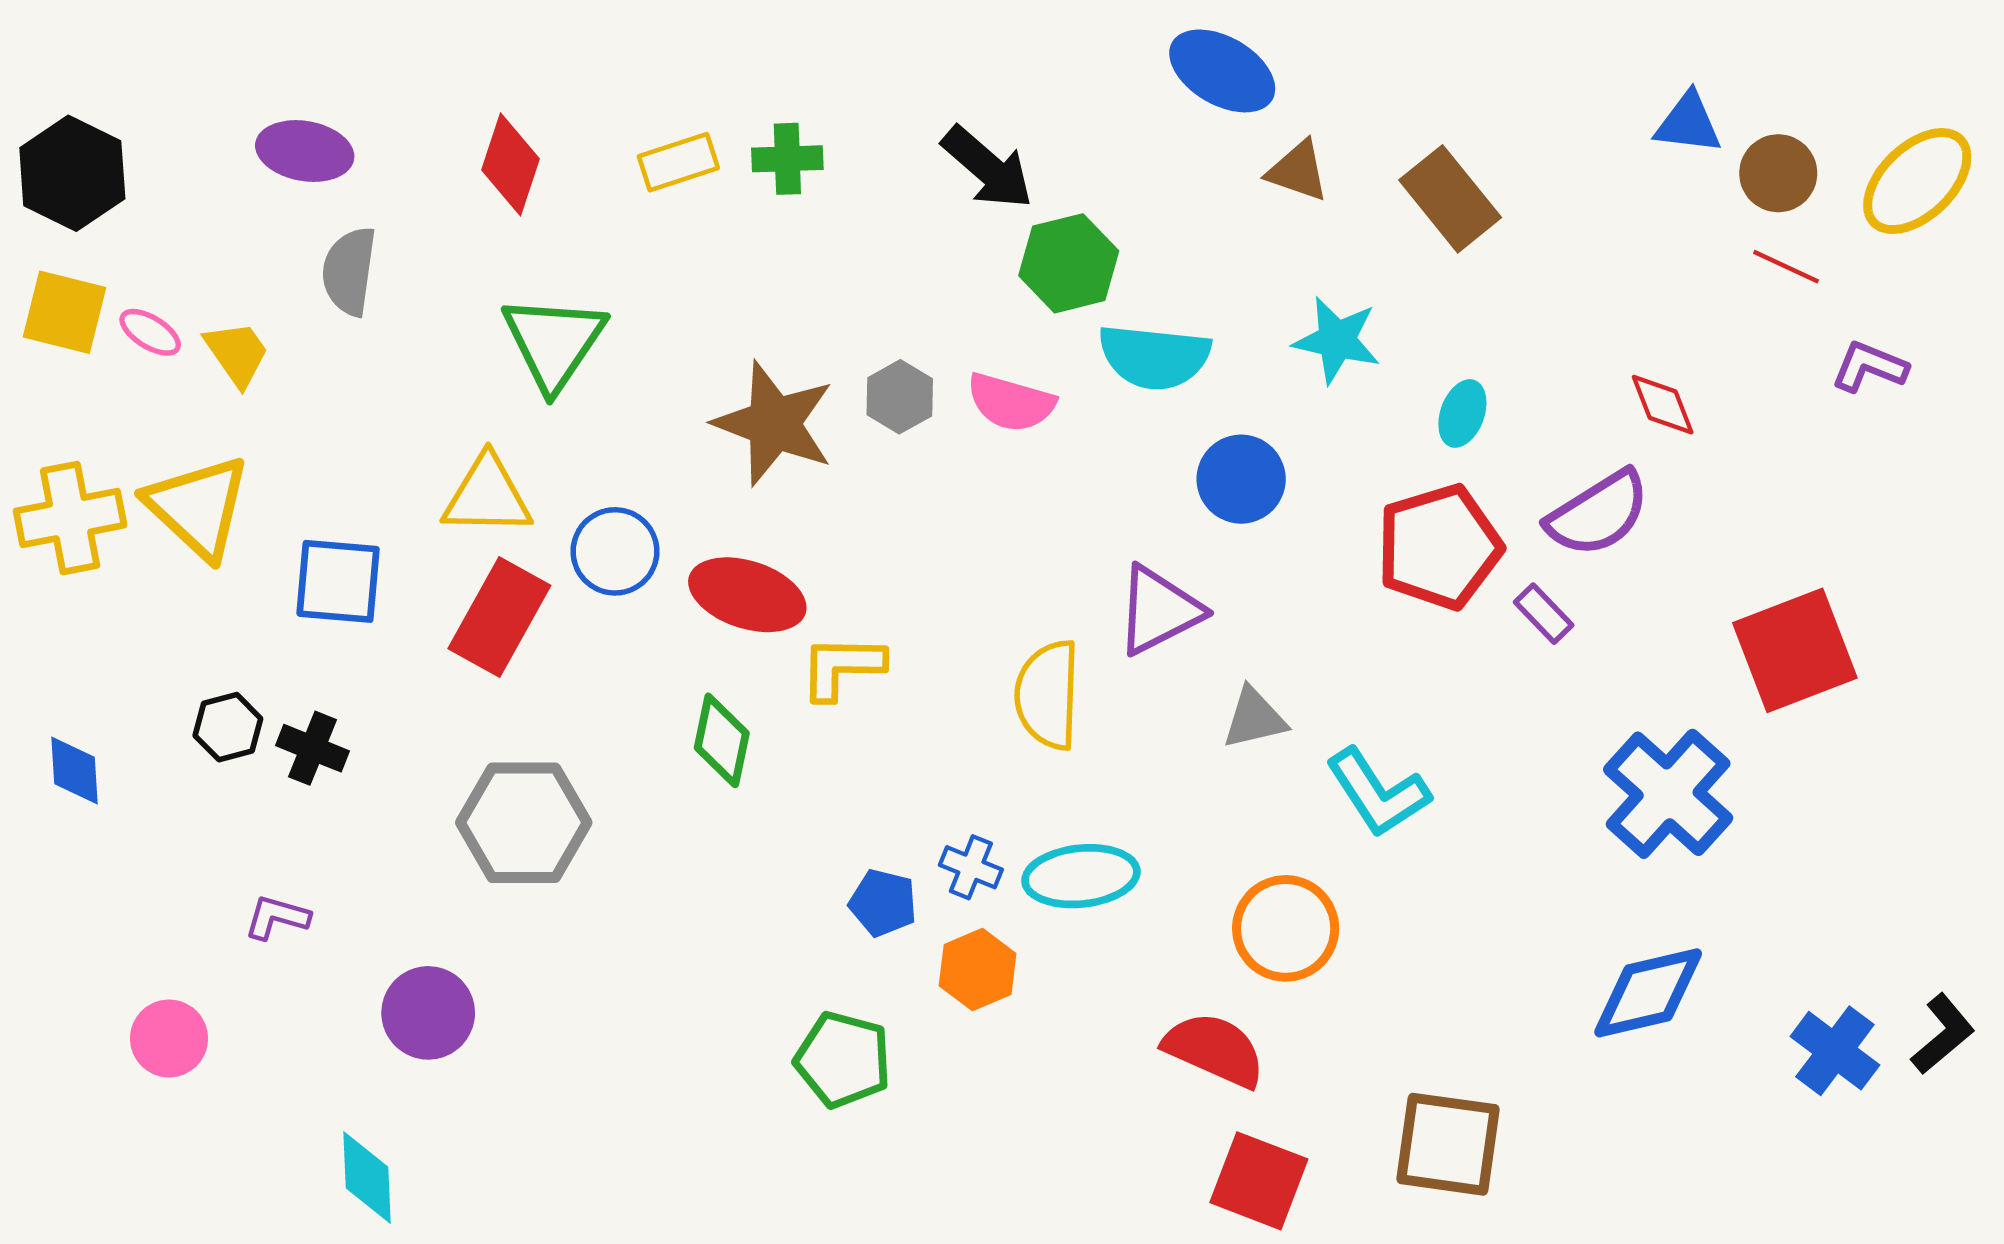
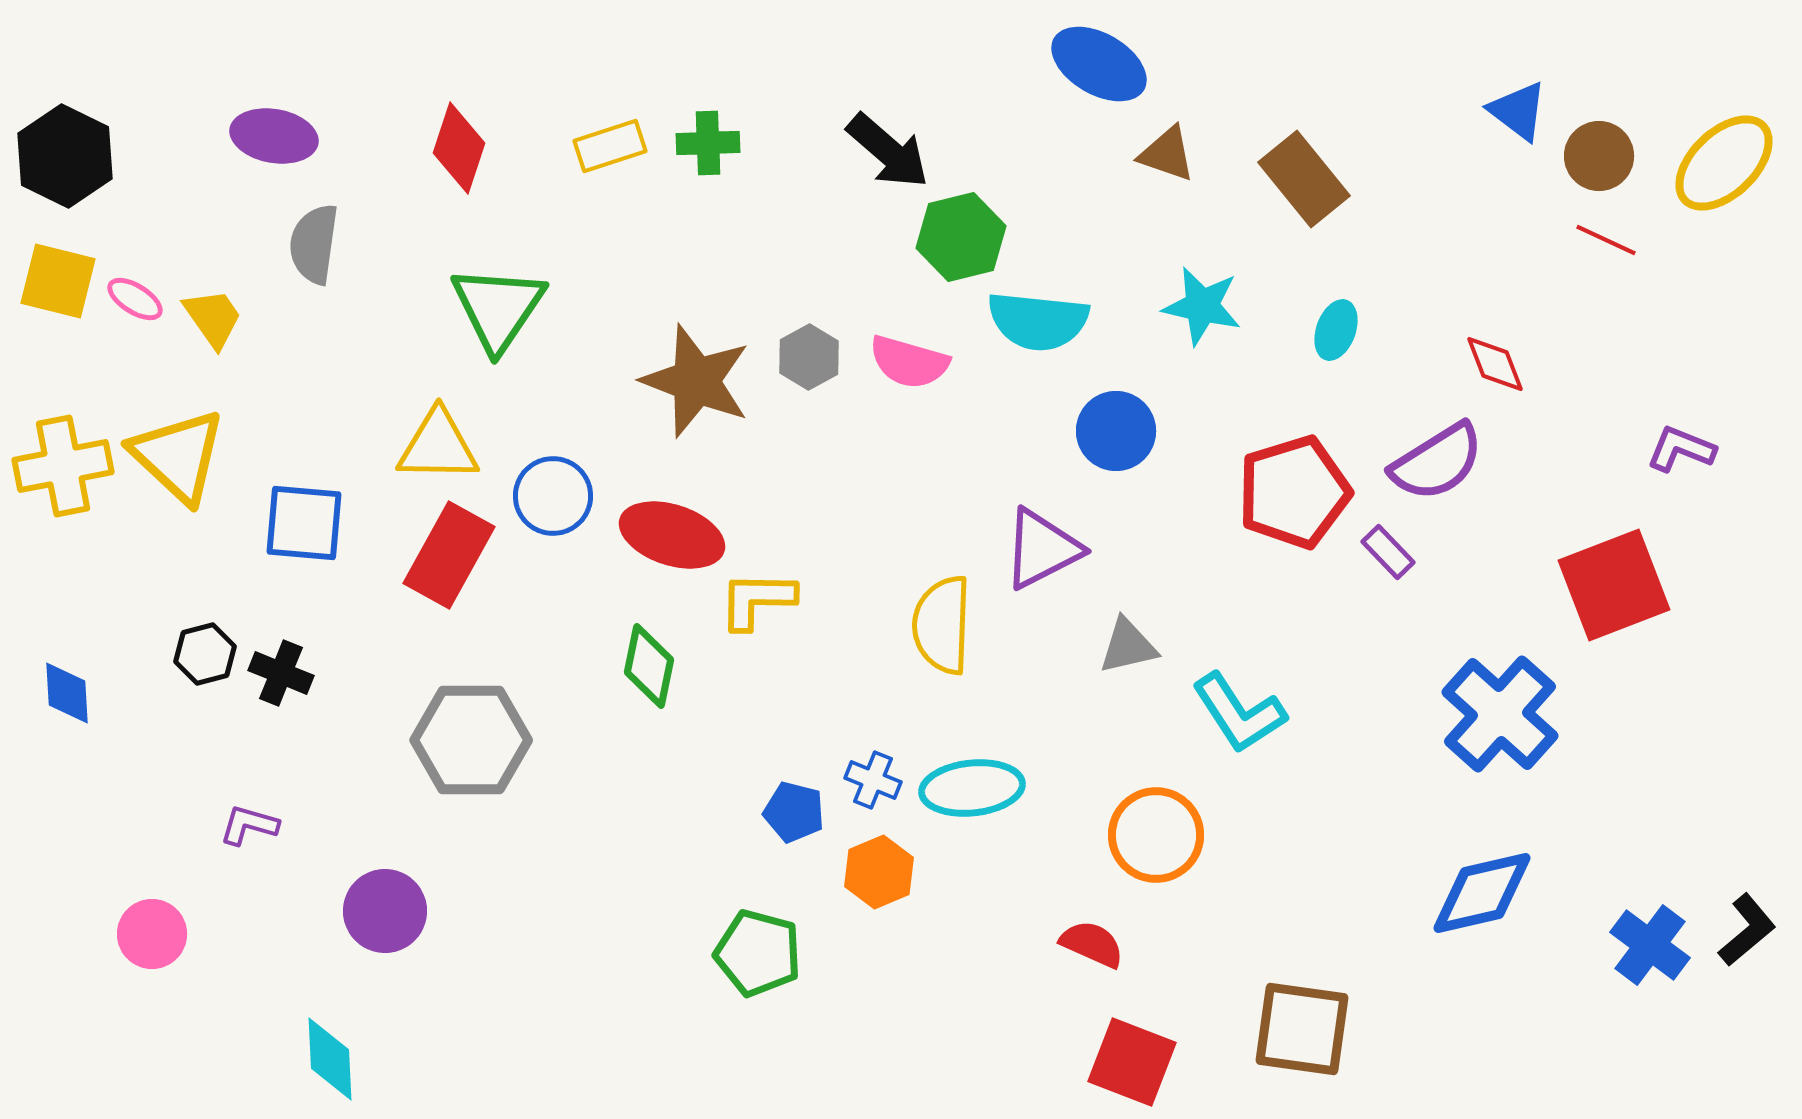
blue triangle: (1688, 123) -> (1518, 111), turned 30
purple L-shape: (1869, 367) -> (1681, 449), moved
cyan ellipse: (1462, 413) -> (1336, 330), moved
red semicircle: (1214, 1050) -> (1092, 944), size x0.7

